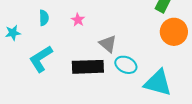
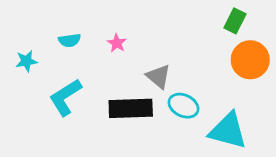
cyan semicircle: (44, 18) -> (70, 40), turned 84

